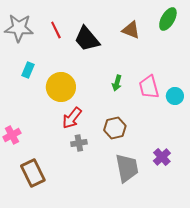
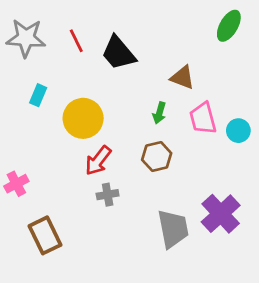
brown triangle: (131, 30) -> (183, 77), moved
brown hexagon: (115, 128) -> (157, 156), moved
purple cross: (162, 157) -> (221, 214), size x1.6

